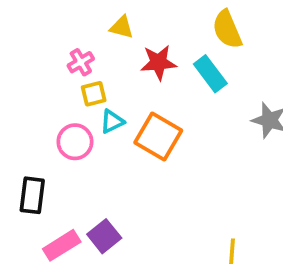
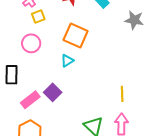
cyan triangle: (112, 122) -> (67, 61), moved

